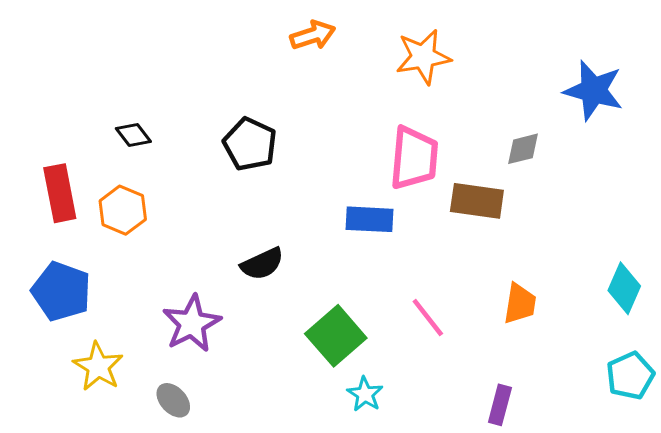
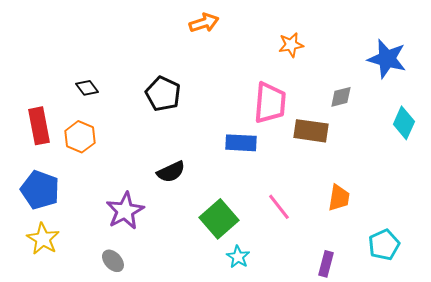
orange star: (423, 57) -> (291, 45), moved, size x0.7
cyan diamond: (624, 288) -> (404, 123), moved
yellow star: (98, 367) -> (43, 239), moved
cyan pentagon: (630, 376) -> (384, 245), moved

